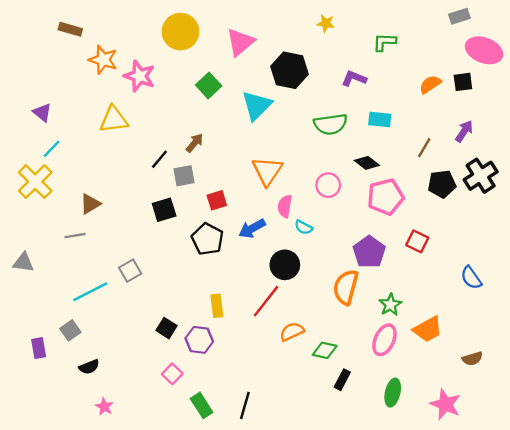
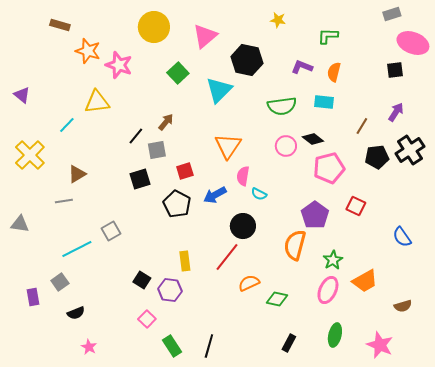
orange semicircle: (430, 84) -> (334, 72), moved, turned -42
purple triangle: (42, 112) -> (22, 95), moved
cyan line: (52, 149) -> (67, 125), moved
pink circle: (328, 185) -> (286, 146), moved
black rectangle: (342, 380) -> (289, 343), moved

